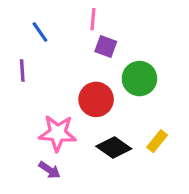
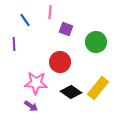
pink line: (93, 19) -> (50, 12), moved
green circle: (139, 79) -> (96, 42), moved
yellow rectangle: (157, 141) -> (98, 88), size x1.6

